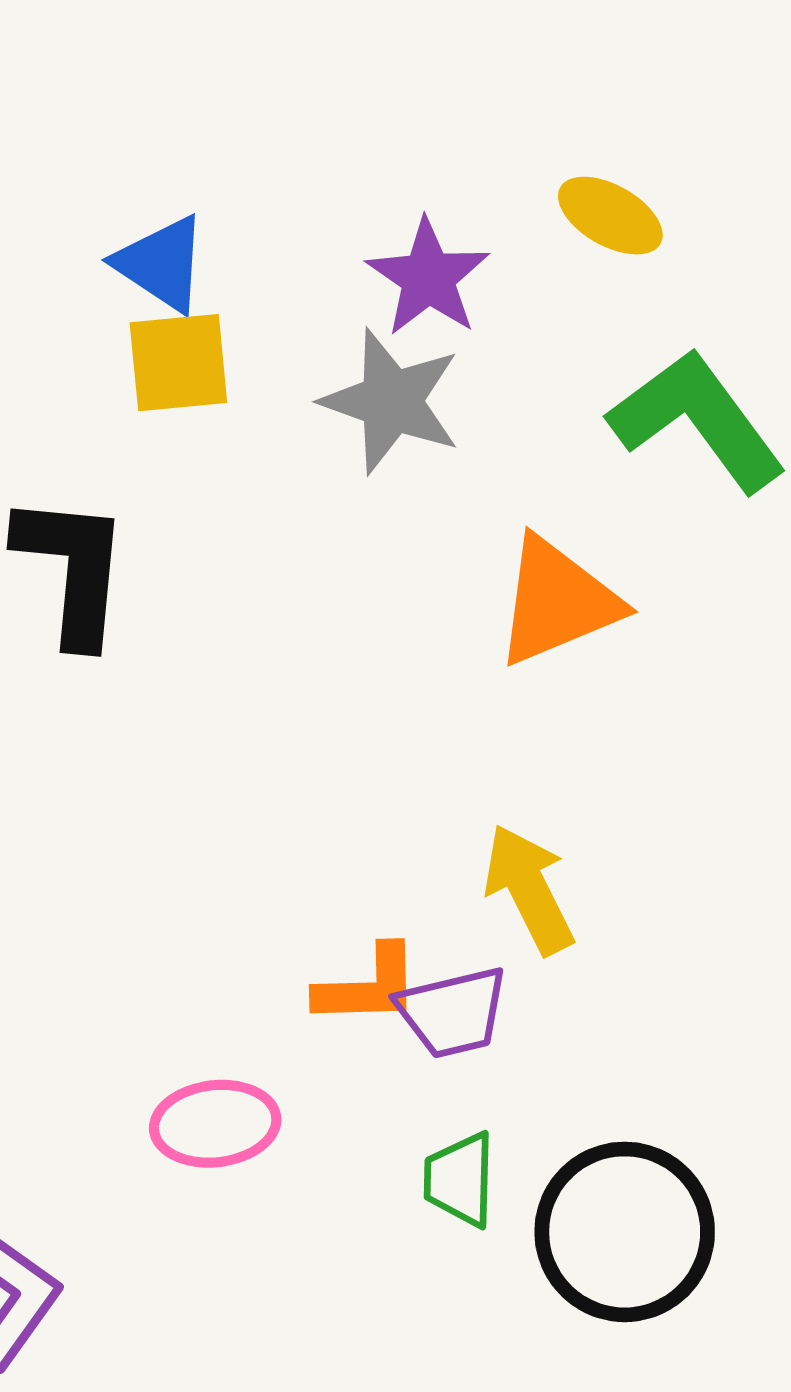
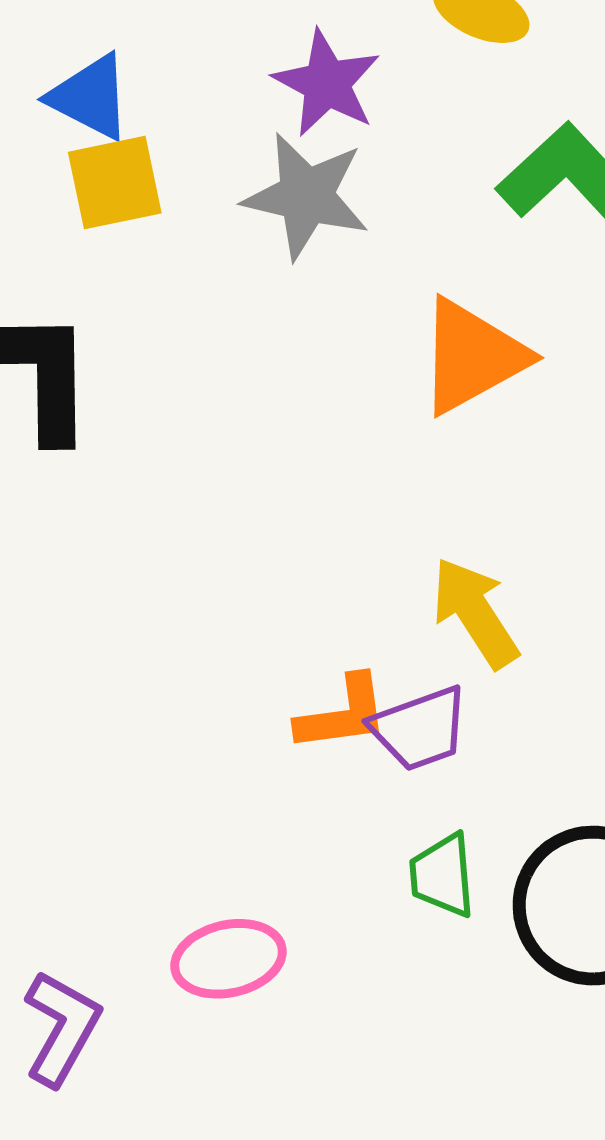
pink ellipse: (215, 1124) -> (228, 959), moved

